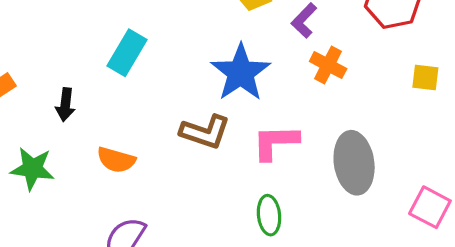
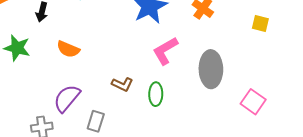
brown L-shape: (205, 132) -> (122, 84), moved, size x0.7
pink L-shape: (275, 142) -> (165, 51), turned -36

